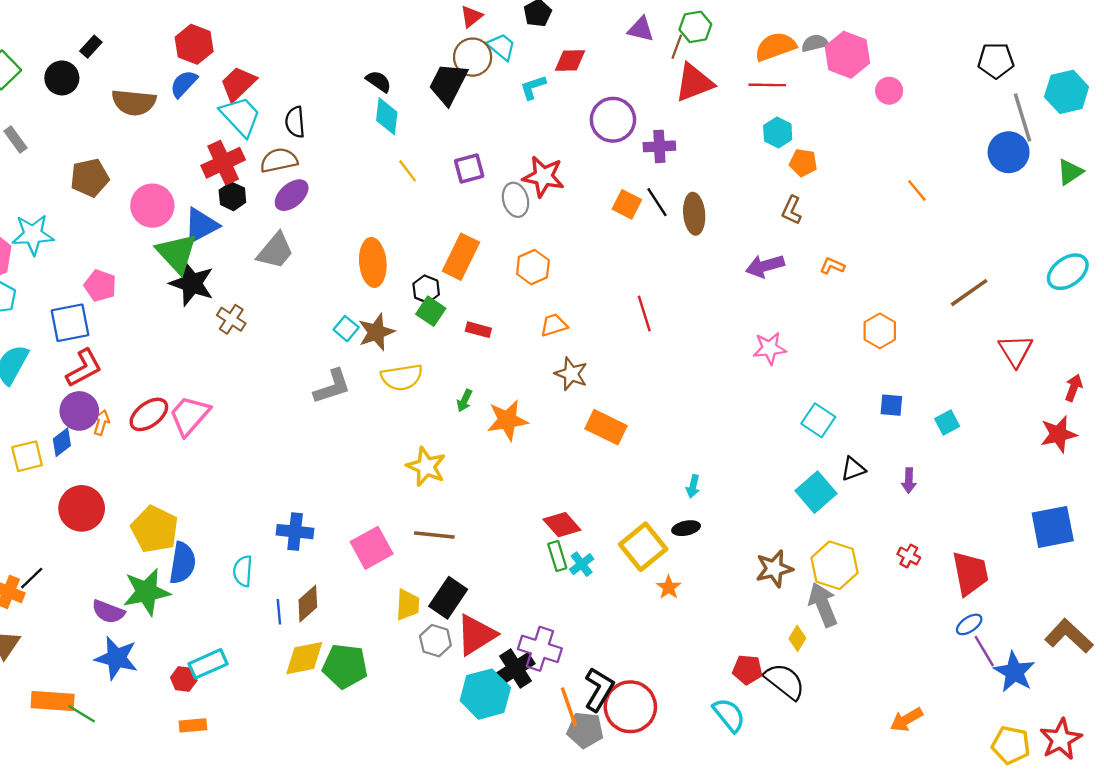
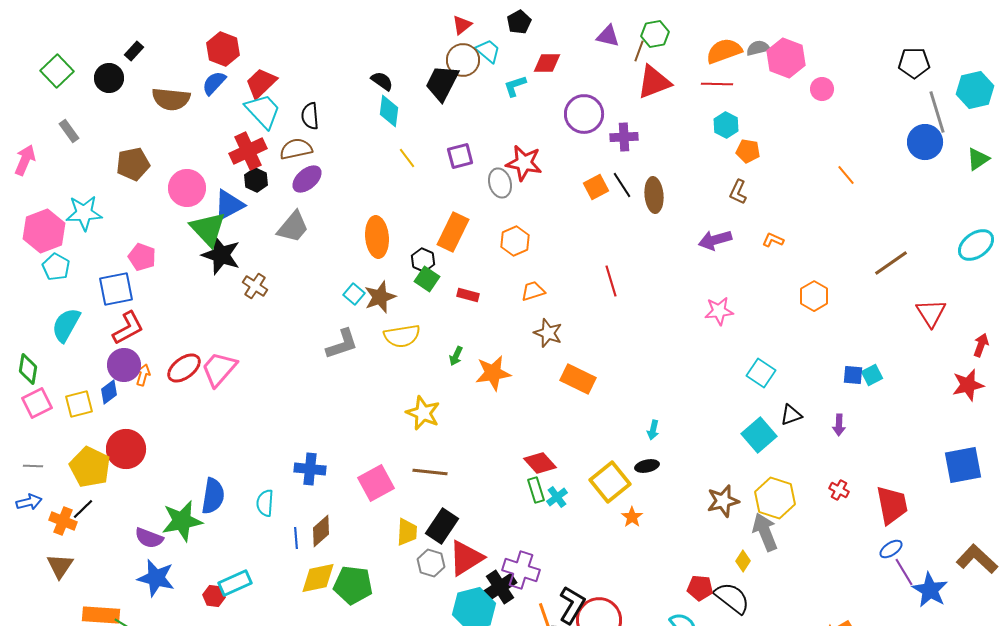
orange square: (627, 204) -> (596, 187), turned 35
blue square: (891, 405) -> (853, 375), moved
yellow pentagon: (155, 529) -> (90, 467), moved

